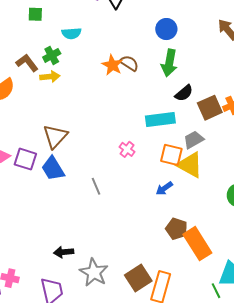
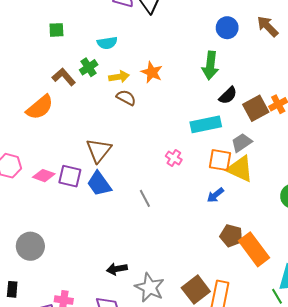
green square: (35, 14) -> (56, 30), moved
blue circle: (166, 29) -> (227, 28), moved
brown semicircle: (129, 63) -> (126, 98), moved
yellow arrow: (50, 77) -> (119, 77), moved

